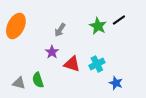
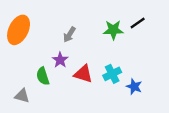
green star: (98, 26) -> (113, 30), turned -30
green semicircle: (38, 80) -> (43, 76), moved
blue star: (116, 83) -> (134, 87), moved

